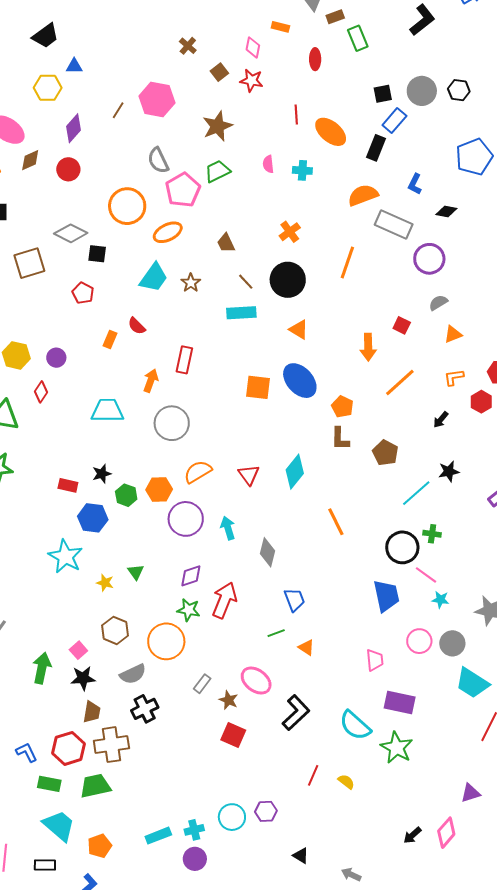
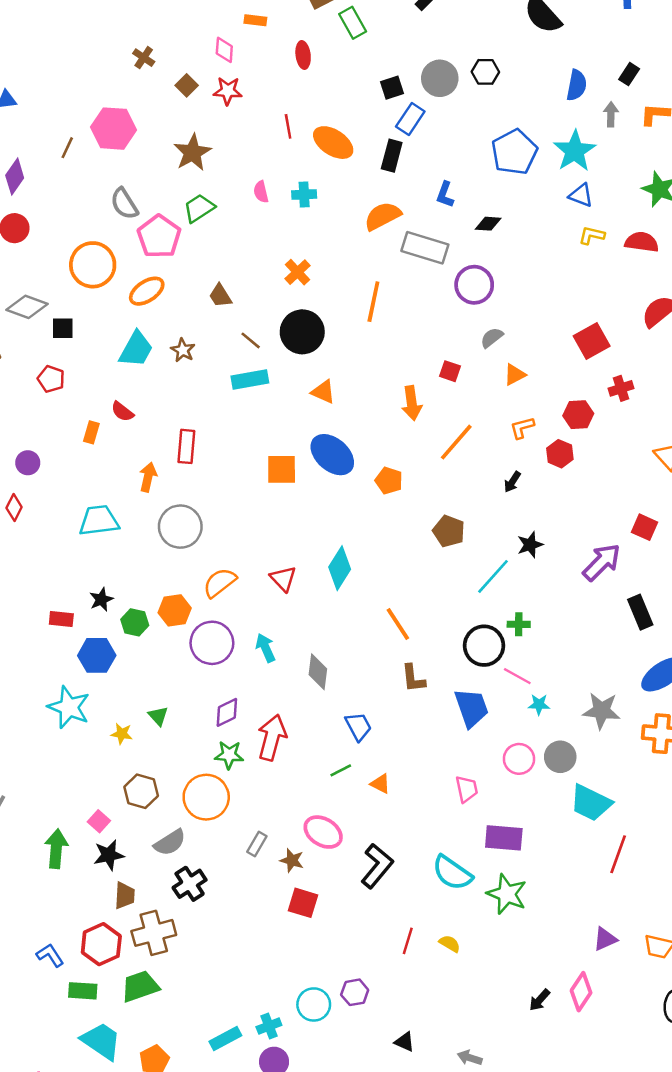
brown L-shape: (340, 439) -> (413, 678), moved

